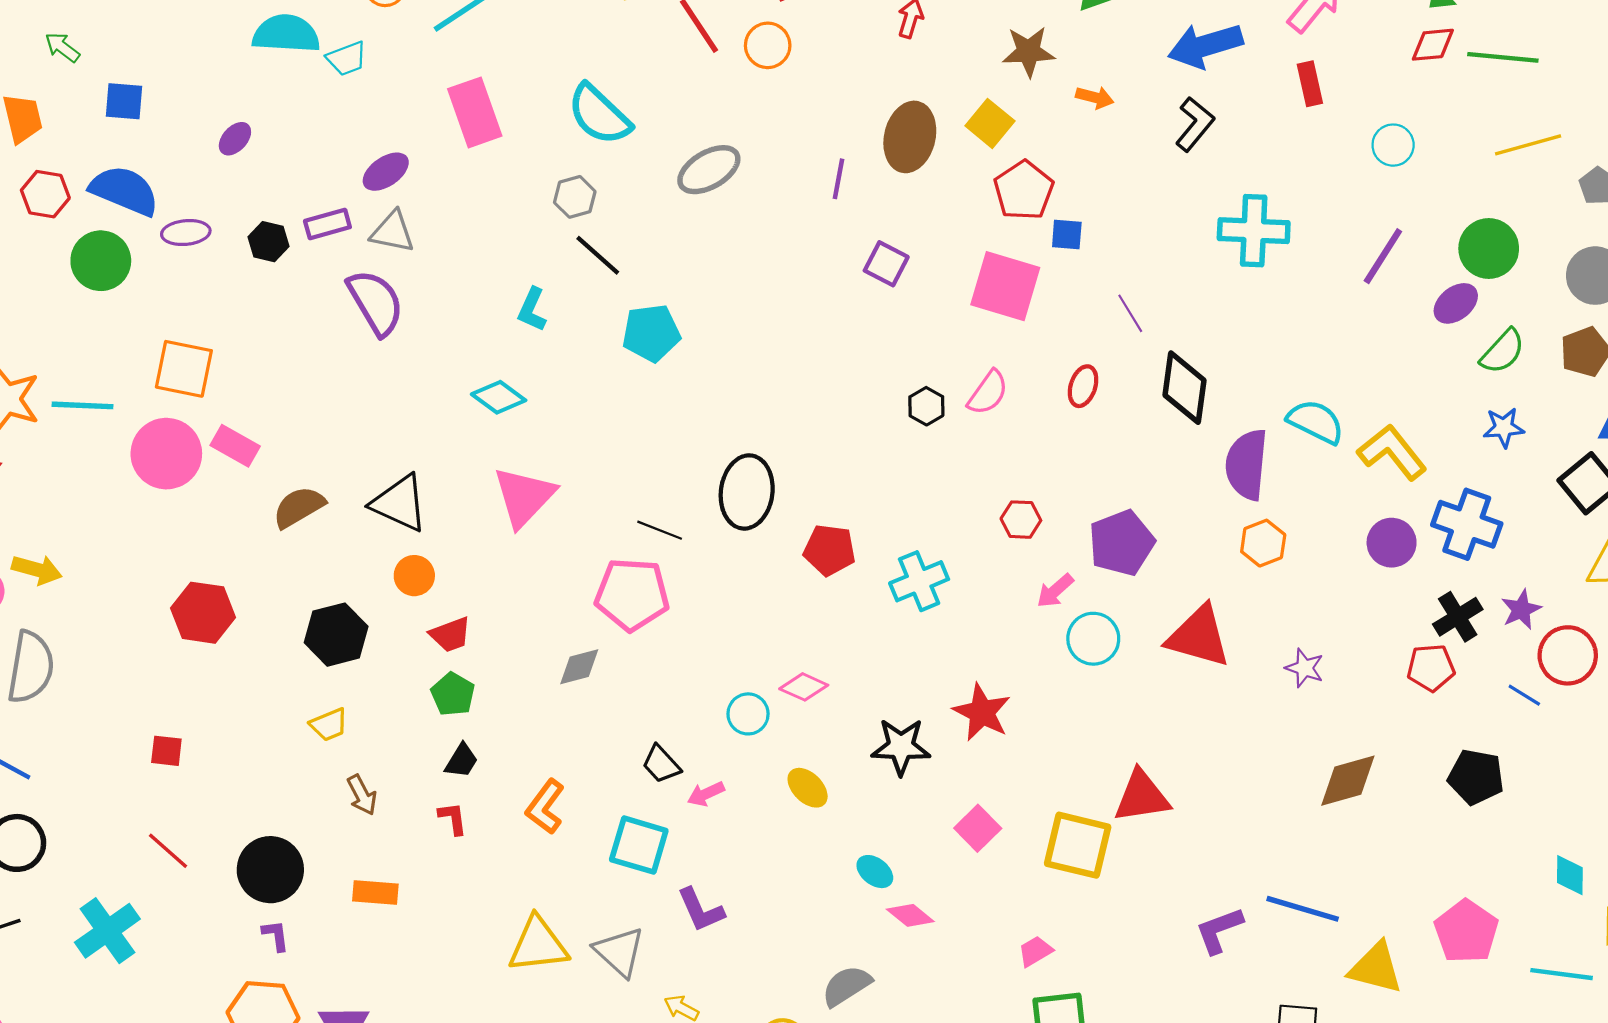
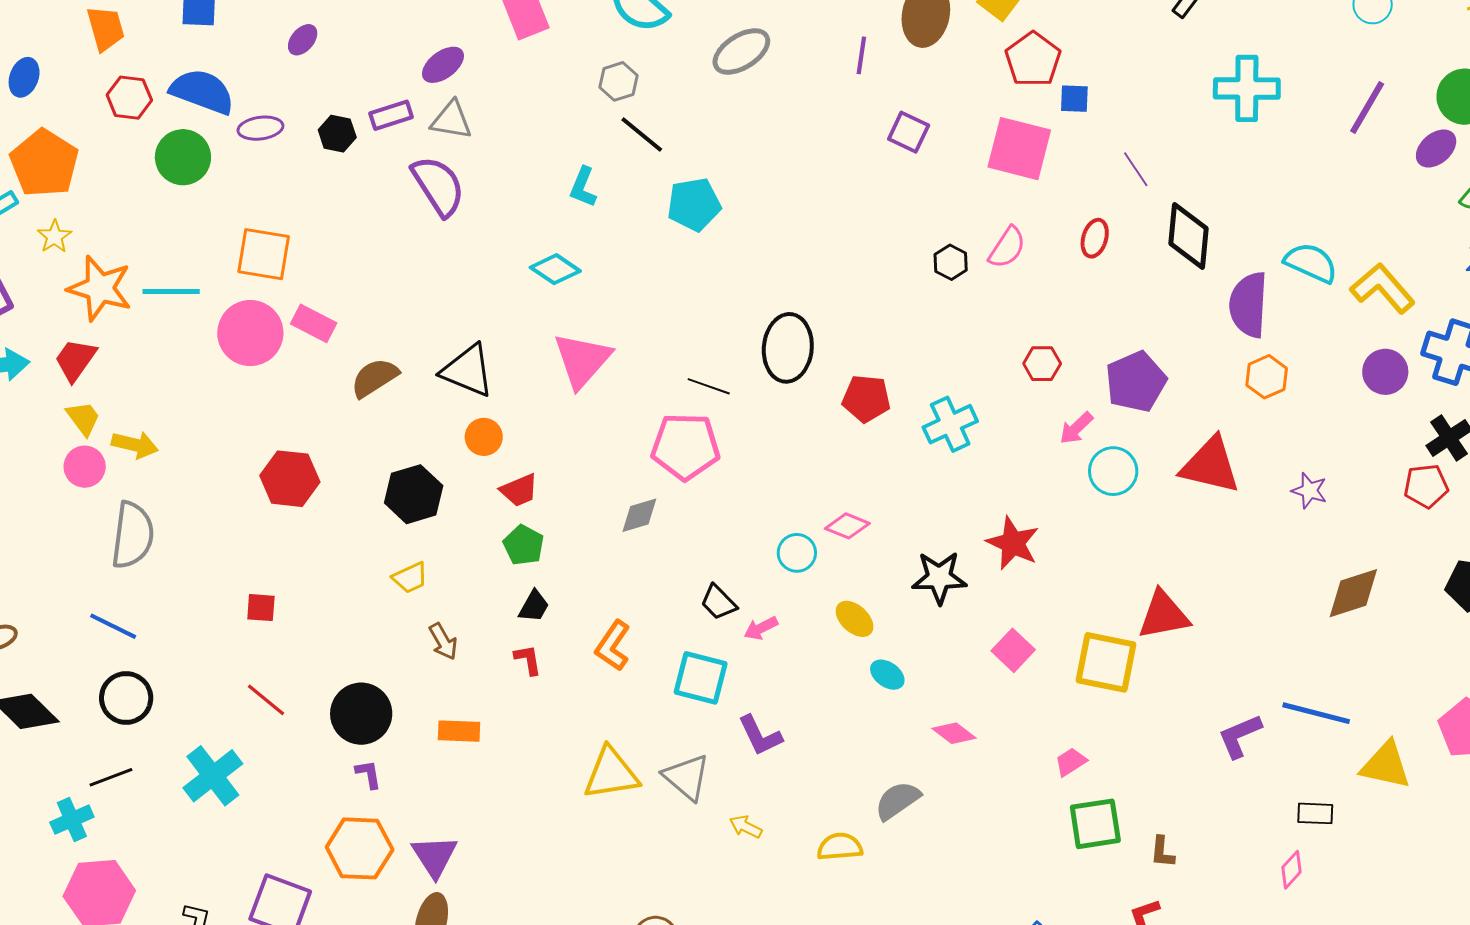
cyan ellipse: (875, 872) -> (887, 675), moved

